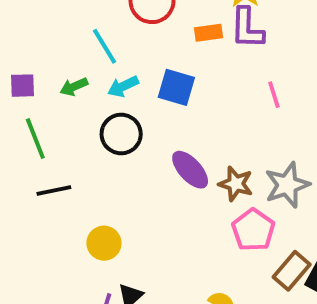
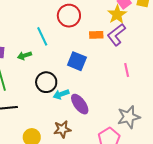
purple L-shape: (247, 28) -> (116, 35), turned 45
cyan arrow: (123, 86) -> (61, 94), moved
brown star: (236, 184) -> (62, 129), moved, turned -30

